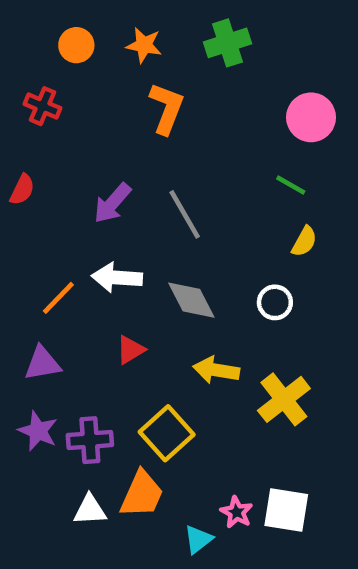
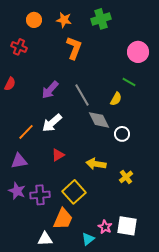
yellow semicircle: (304, 241) -> (116, 99), moved
white arrow: (117, 278) -> (52, 123), turned -45
gray diamond: (191, 300) -> (99, 120), moved
yellow cross: (284, 399) -> (126, 177), size x0.6
white triangle: (90, 510) -> (45, 239), moved

